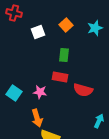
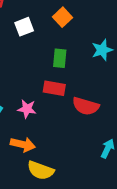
cyan star: (95, 28) -> (102, 50), moved
orange arrow: (37, 118) -> (23, 144), turned -60

